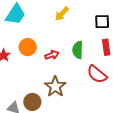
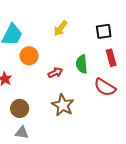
orange circle: (28, 47) -> (29, 56), moved
brown circle: (32, 102) -> (20, 108), moved

